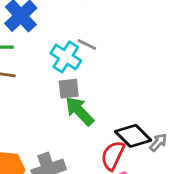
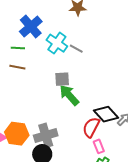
cyan cross: (66, 57) -> (57, 43), moved

